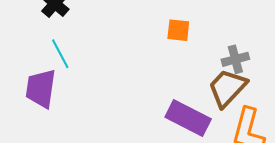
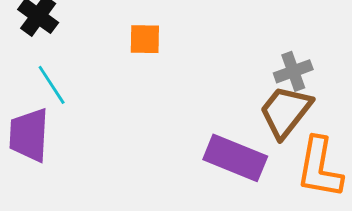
orange square: (178, 30) -> (145, 39), moved

